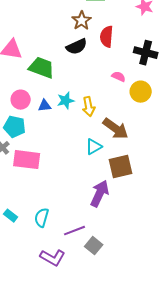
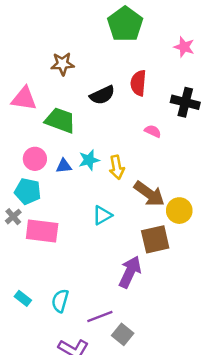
brown star: (82, 21) -> (63, 64), moved, turned 30
yellow circle: (141, 92) -> (179, 211), moved
cyan triangle: (94, 147) -> (102, 215), moved

